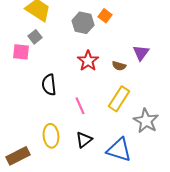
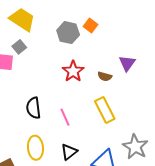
black semicircle: (49, 85) -> (33, 108), moved
yellow rectangle: (119, 99) -> (105, 110), turned -60
gray star: (146, 121) -> (135, 147), moved

